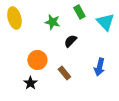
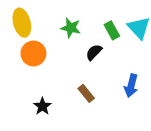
green rectangle: (79, 12) -> (112, 30), moved
orange circle: (37, 60) -> (33, 53), moved

